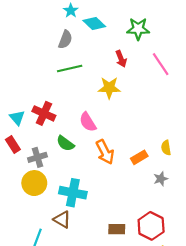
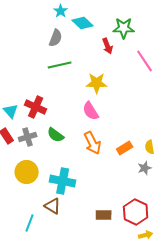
red arrow: (121, 59) -> (108, 46), moved
pink semicircle: (88, 122) -> (91, 111), moved
yellow semicircle: (166, 148) -> (150, 147), moved
gray cross: (37, 157) -> (28, 137), moved

